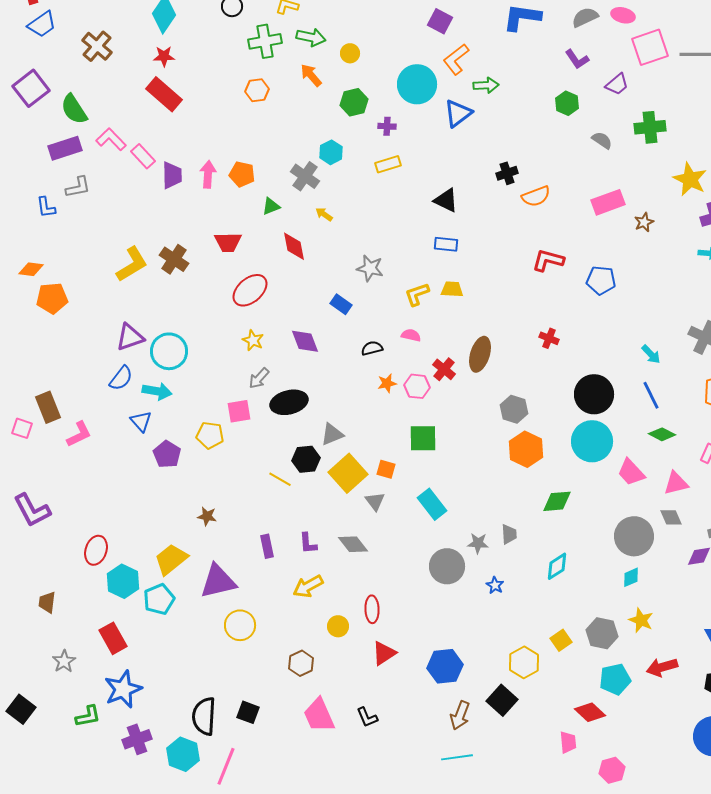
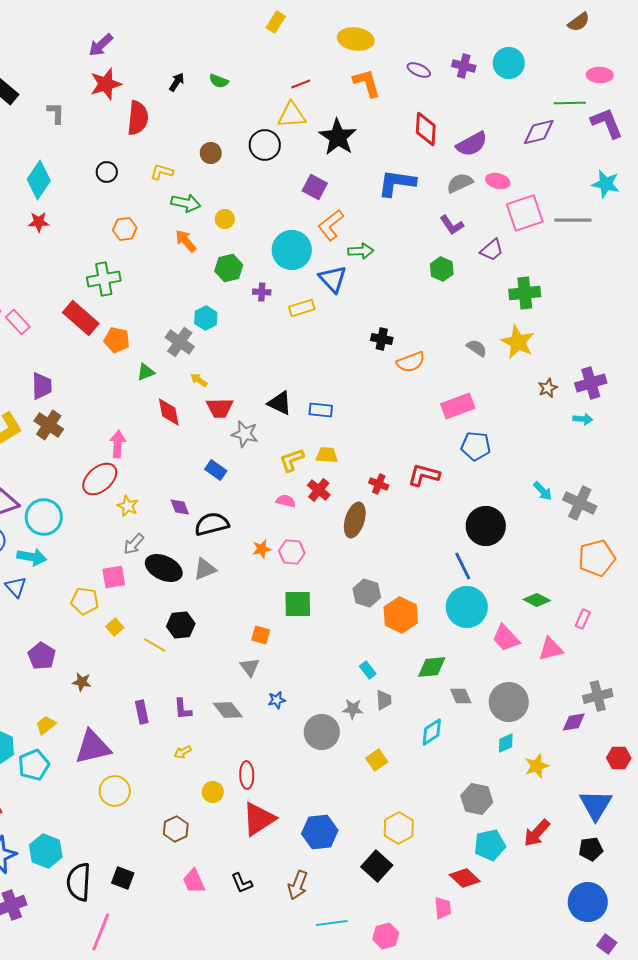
green cross: (265, 41) -> (104, 279), moved
orange hexagon: (257, 90) -> (125, 229), moved
red rectangle: (164, 94) -> (81, 318), moved
blue triangle: (458, 113) -> (333, 279), turned -36
gray semicircle: (602, 140) -> (477, 348), moved
yellow rectangle: (388, 164) -> (302, 308), moved
black cross: (507, 173) -> (382, 339), turned 30
pink arrow: (208, 174) -> (118, 444), moved
purple trapezoid: (172, 175) -> (42, 386), moved
yellow star: (690, 179) -> (518, 342), moved
black triangle: (446, 200) -> (280, 403), moved
pink rectangle: (608, 202) -> (458, 406), moved
brown star: (644, 222) -> (548, 388), moved
red trapezoid: (228, 242) -> (220, 408), moved
red L-shape: (548, 260) -> (424, 475), moved
red ellipse: (250, 290) -> (100, 479), moved
red cross: (549, 338) -> (379, 484), moved
purple diamond: (305, 341) -> (180, 507), size x0.7
black semicircle: (372, 348) -> (212, 524), moved, size x1.6
cyan arrow: (651, 354) -> (543, 491), moved
red cross: (444, 369) -> (319, 490), moved
black circle: (594, 394) -> (486, 526), moved
blue line: (651, 395) -> (463, 566), moved
black ellipse: (289, 402) -> (164, 568), turned 39
gray hexagon: (514, 409) -> (367, 593), moved
gray triangle: (332, 434) -> (205, 569), moved
purple pentagon: (167, 454) -> (42, 656), moved
yellow square: (348, 473) -> (115, 627), moved, size x0.5
cyan rectangle: (432, 504) -> (368, 670), moved, size x0.6
gray diamond: (671, 517) -> (461, 696), moved
yellow trapezoid: (171, 559) -> (46, 725), size x0.6
blue star: (495, 585) -> (277, 700), moved, turned 30
yellow arrow: (308, 586) -> (183, 752), size x0.6
yellow star: (641, 620) -> (537, 766), moved, turned 30
yellow square: (561, 640) -> (377, 760), moved
red triangle: (384, 653) -> (259, 819), size x1.4
red arrow: (662, 667) -> (537, 833), turned -32
pink trapezoid: (319, 715) -> (194, 881), size x0.7
brown arrow: (460, 715) -> (298, 885), moved
cyan hexagon: (183, 754) -> (46, 851), moved
pink hexagon: (612, 770) -> (386, 936), moved

